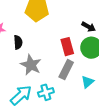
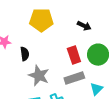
black arrow: (89, 27) -> (84, 26), moved
gray rectangle: (66, 70) -> (74, 78), turned 48

